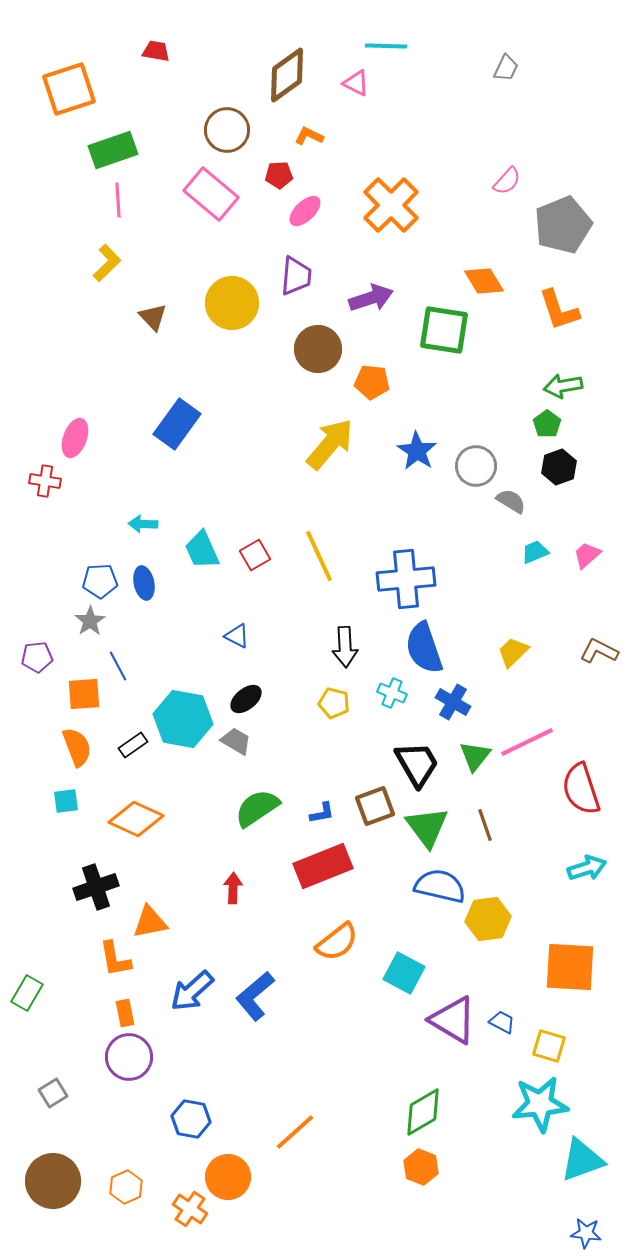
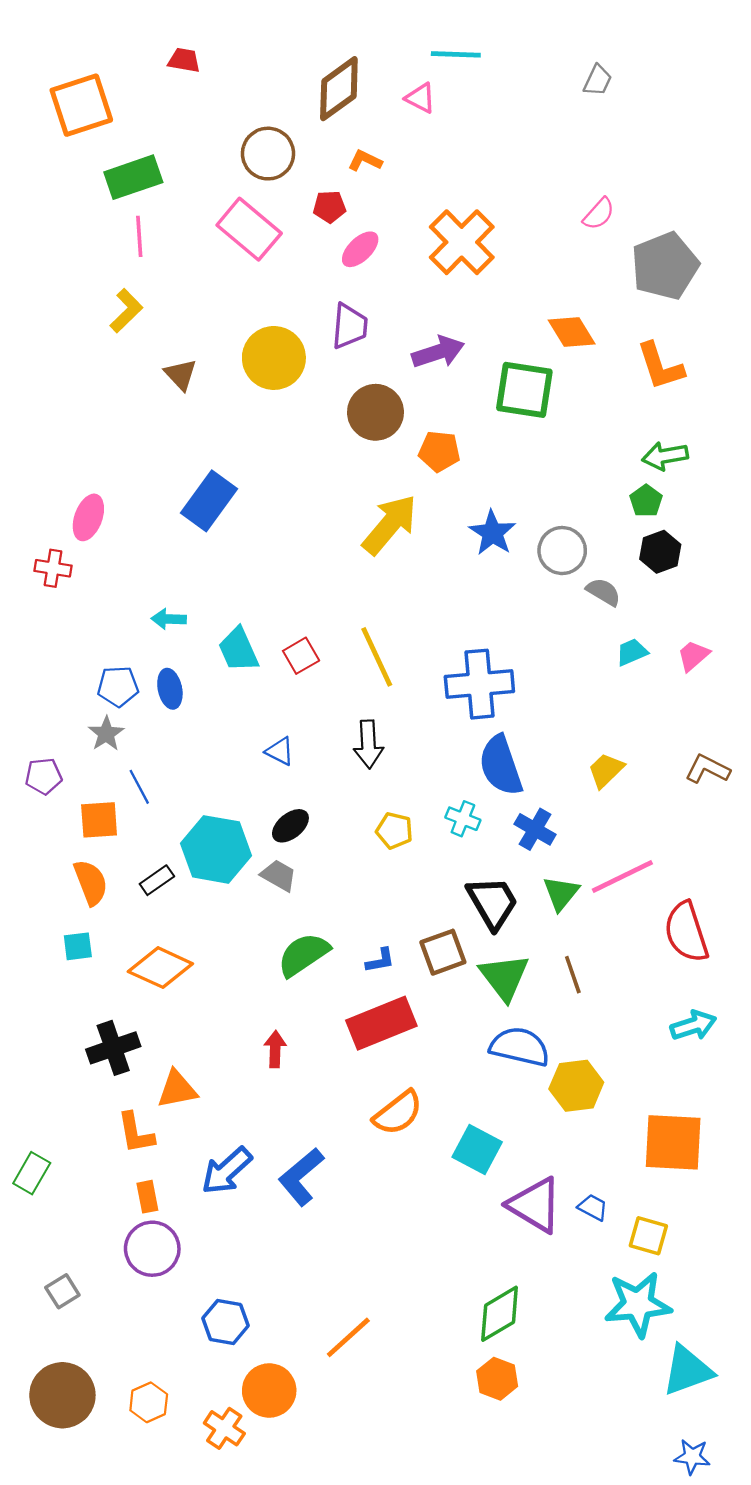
black arrow: (345, 647) -> (368, 744), moved

